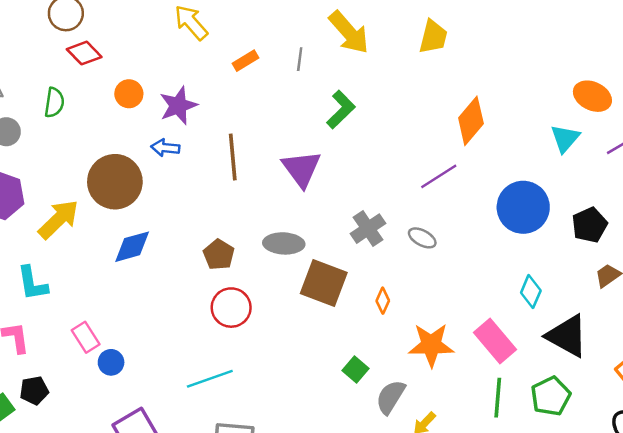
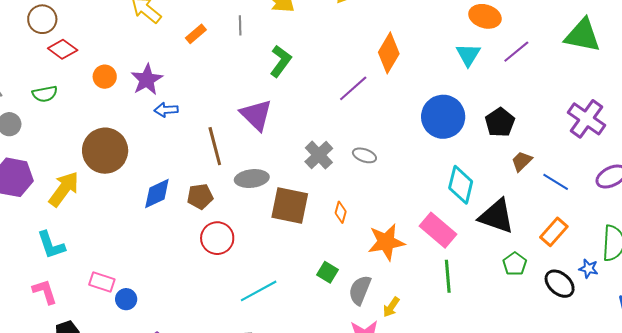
green semicircle: (54, 103) -> (45, 94), turned 80
blue arrow: (165, 148) -> (166, 110), moved
brown line: (233, 157) -> (215, 146), moved
purple line: (439, 176) -> (353, 88), moved
blue diamond: (132, 247) -> (157, 194), moved
brown pentagon: (219, 255) -> (200, 196), turned -30
cyan diamond: (531, 292) -> (461, 185), size x1.4
pink rectangle: (86, 337) -> (102, 282), turned -30
cyan line: (210, 379) -> (259, 291), moved
green pentagon: (551, 396) -> (515, 264), moved, size x0.7

